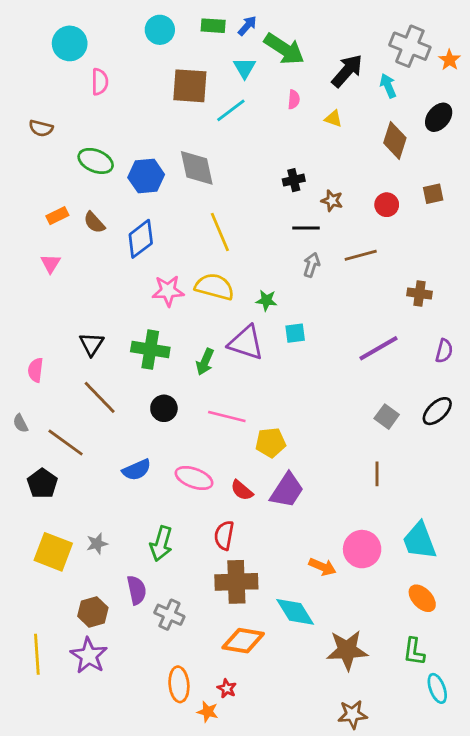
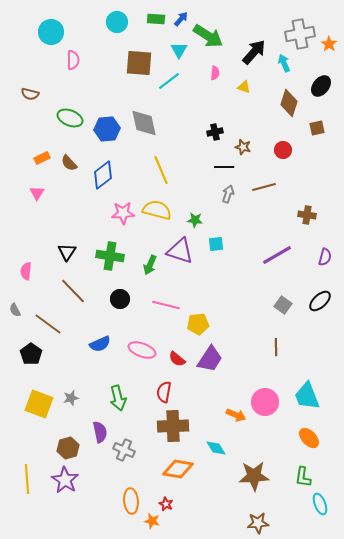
gray cross: (410, 46) -> (300, 34), turned -32
brown square: (433, 194) -> (317, 128), moved
green arrow: (161, 544) -> (118, 398), turned -30
cyan diamond: (295, 612) -> (216, 448), size x0.7

